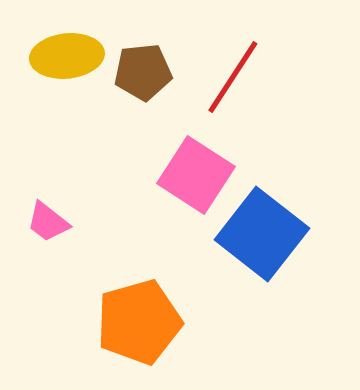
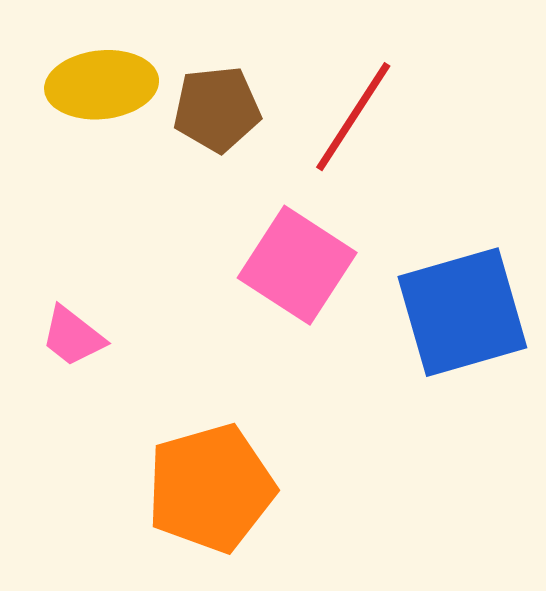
blue square: (262, 234) -> (462, 312), moved, turned 36

